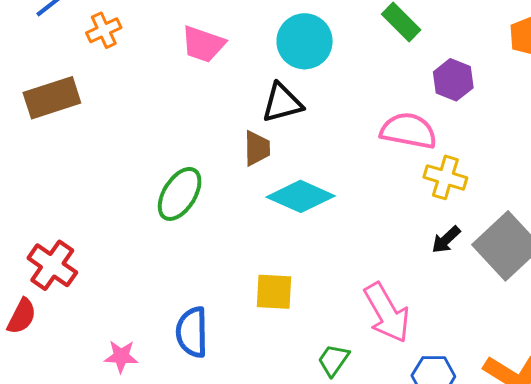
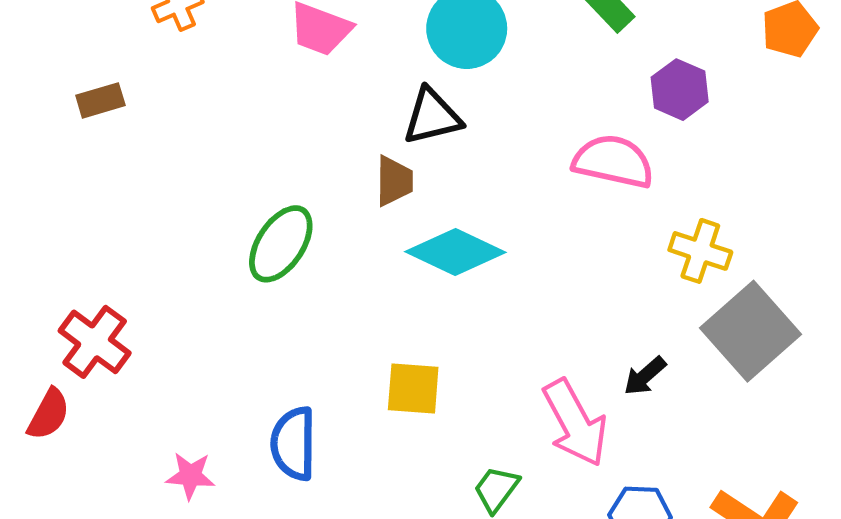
brown rectangle: (52, 98) -> (100, 100), size x0.6
yellow cross: (445, 177) -> (700, 251), moved
black arrow: (446, 240) -> (645, 376), moved

